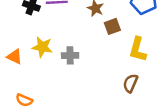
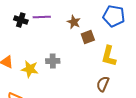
yellow star: (42, 47) -> (30, 69), moved

